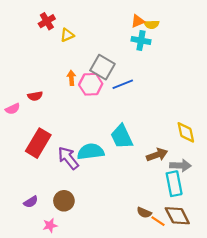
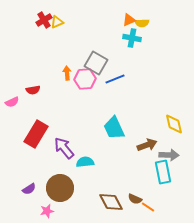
yellow triangle: (67, 35) -> (57, 22), moved
cyan semicircle: (91, 152) -> (85, 162), moved, size x0.7
brown circle: (64, 201) -> (60, 188), size x1.4
brown diamond: (177, 216) -> (111, 202), moved

